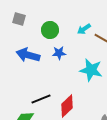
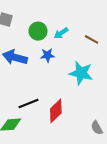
cyan arrow: (84, 29) -> (61, 33), moved

